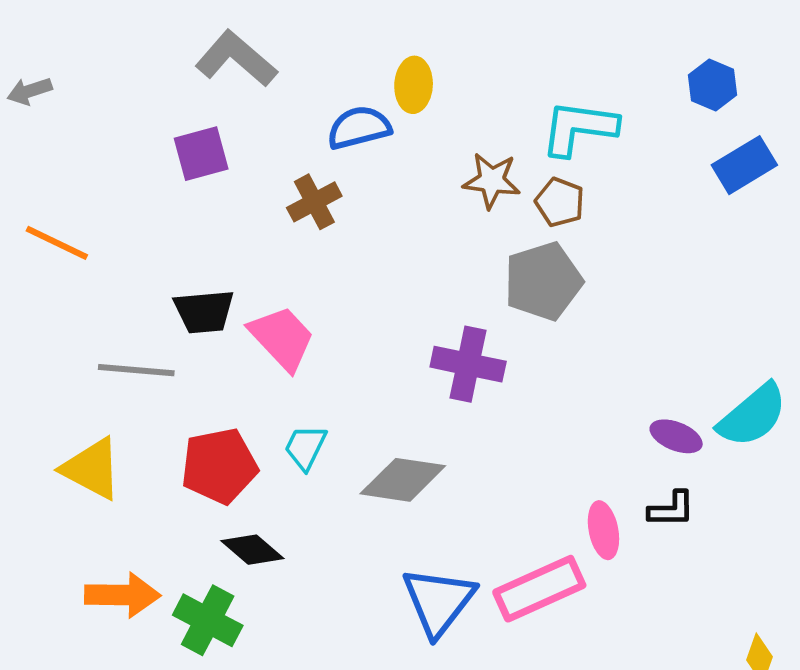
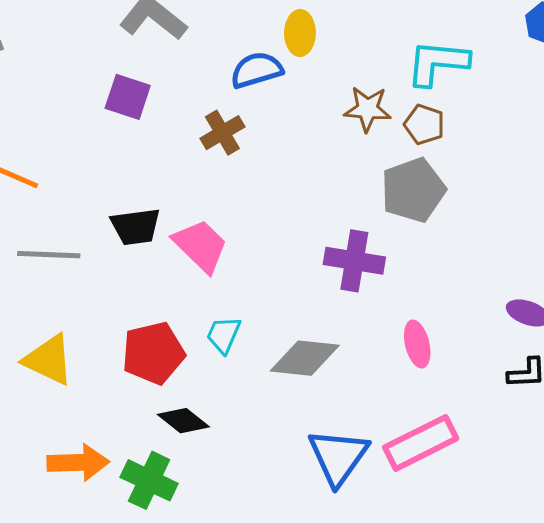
purple square: (201, 154) -> (128, 97), turned 36
gray line: (136, 370) -> (49, 255), moved
pink ellipse: (603, 530) -> (417, 344), moved

